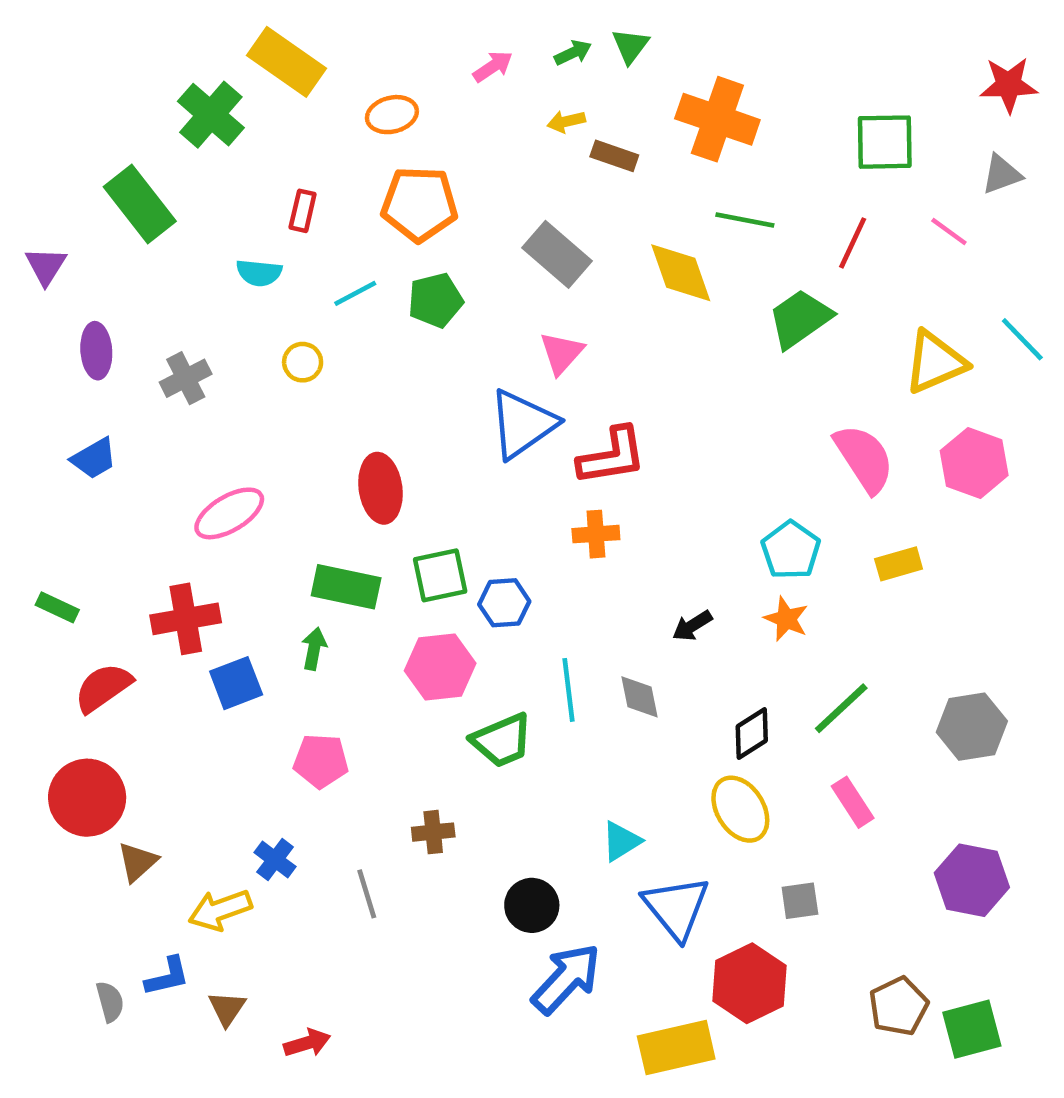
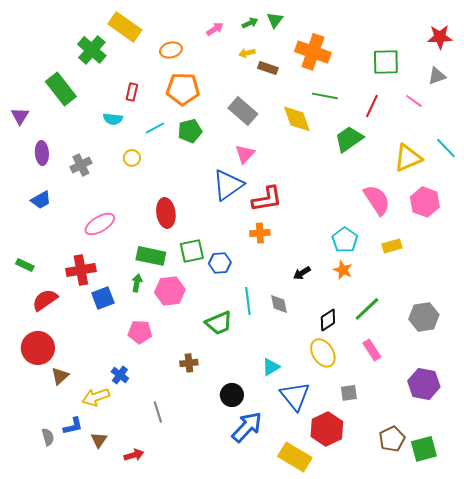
pink hexagon: (440, 667) -> (170, 291), moved
gray line: (367, 894) -> (158, 412), moved
yellow rectangle: (676, 1047) -> (295, 457), turned 44

